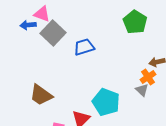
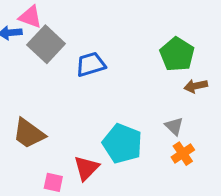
green pentagon: (135, 22) -> (177, 54), moved
orange cross: (148, 77) -> (183, 154), moved

